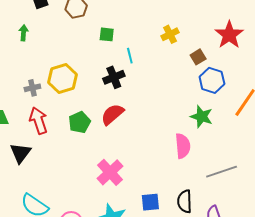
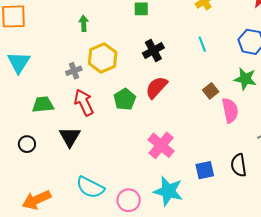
green arrow: (24, 33) -> (84, 23), moved
cyan line: (130, 56) -> (202, 44), moved
brown square: (198, 57) -> (211, 91), moved

